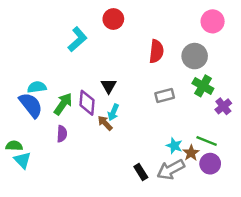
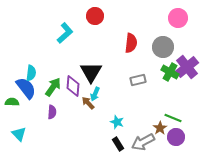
black triangle: (109, 86) -> (91, 72), size x1.6
cyan semicircle: (37, 87) -> (31, 73), turned 105
purple cross: (223, 106) -> (187, 67), moved, size x1.6
green semicircle: (14, 146) -> (12, 102), moved
cyan star: (174, 146) -> (117, 122), moved

